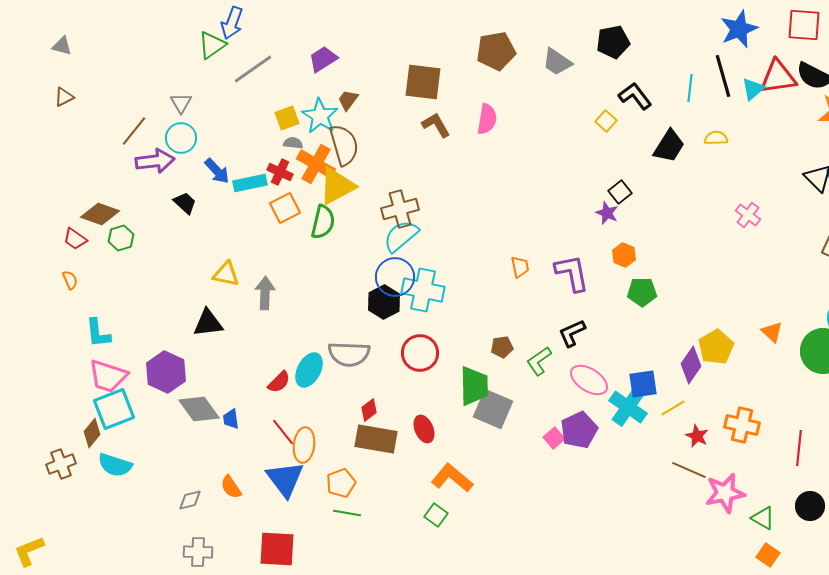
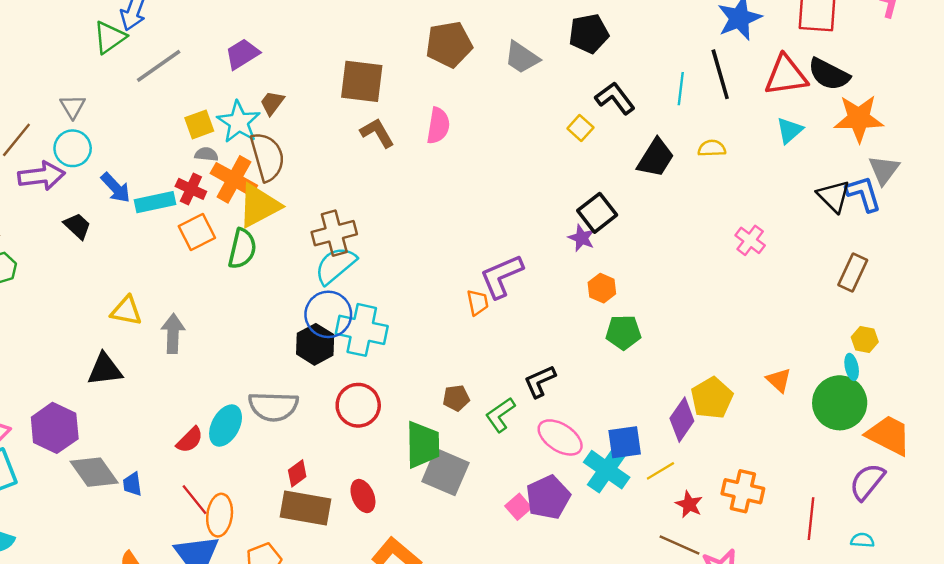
cyan triangle: (753, 89) -> (789, 130), moved
black square: (620, 192) -> (597, 213), size x1.4
purple L-shape: (572, 273) -> (502, 276), moved, turned -102

